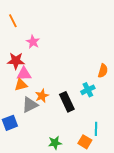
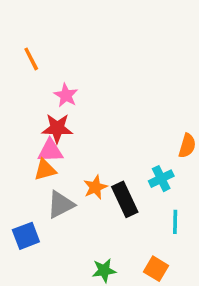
red star: (16, 61) -> (57, 128), moved
orange star: (42, 96) -> (95, 187), moved
cyan line: (96, 129) -> (175, 222), moved

